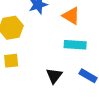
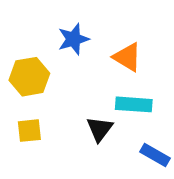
black triangle: (54, 76) -> (100, 129), moved

